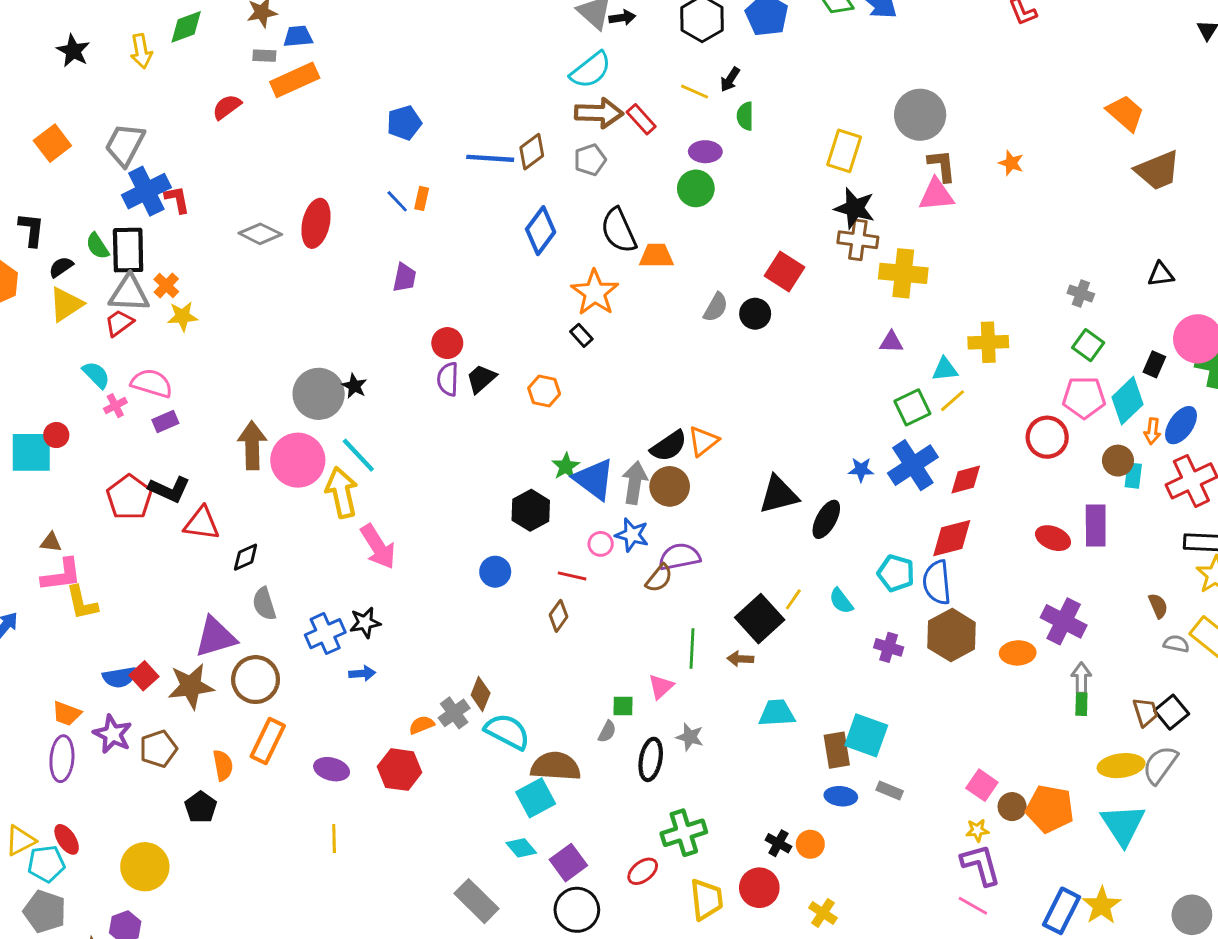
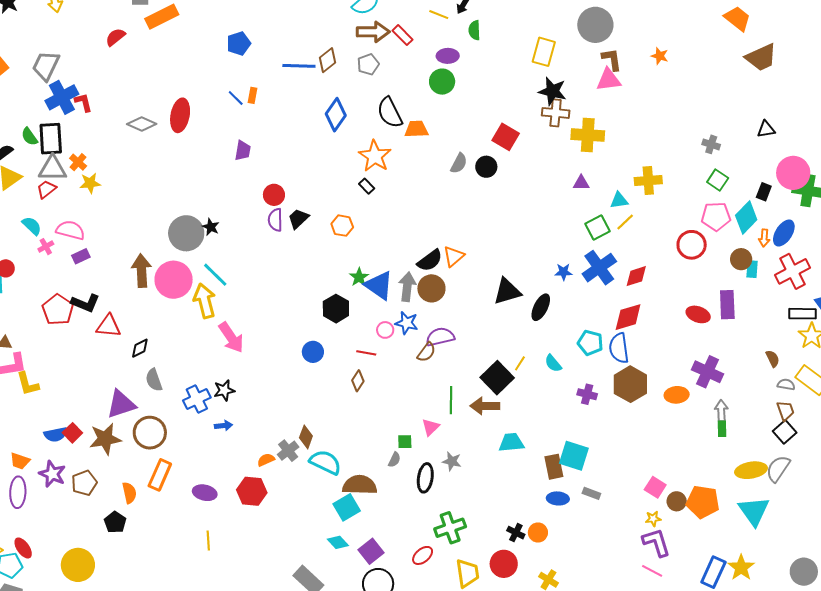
brown arrow: (740, 659) -> (485, 406), size x1.6
brown trapezoid: (1145, 712) -> (786, 411), moved

